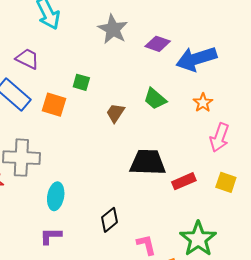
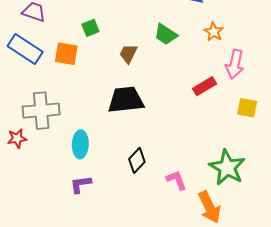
green square: (81, 82) -> (90, 28), turned -30
black trapezoid: (148, 162) -> (126, 100), moved
red rectangle: (184, 181) -> (204, 86), moved

